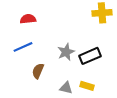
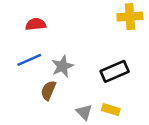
gray star: (66, 52) -> (62, 66), moved
gray triangle: (66, 88) -> (84, 112), turned 32

